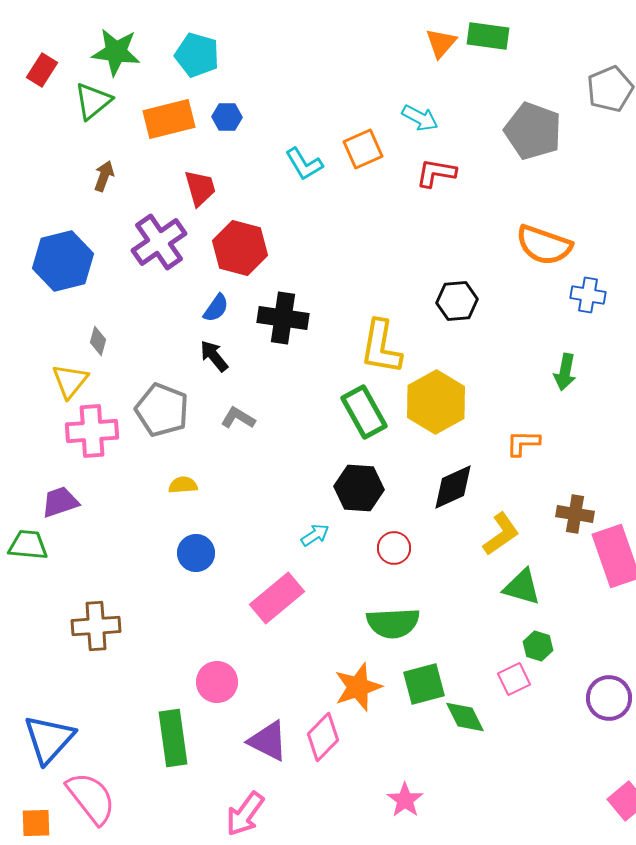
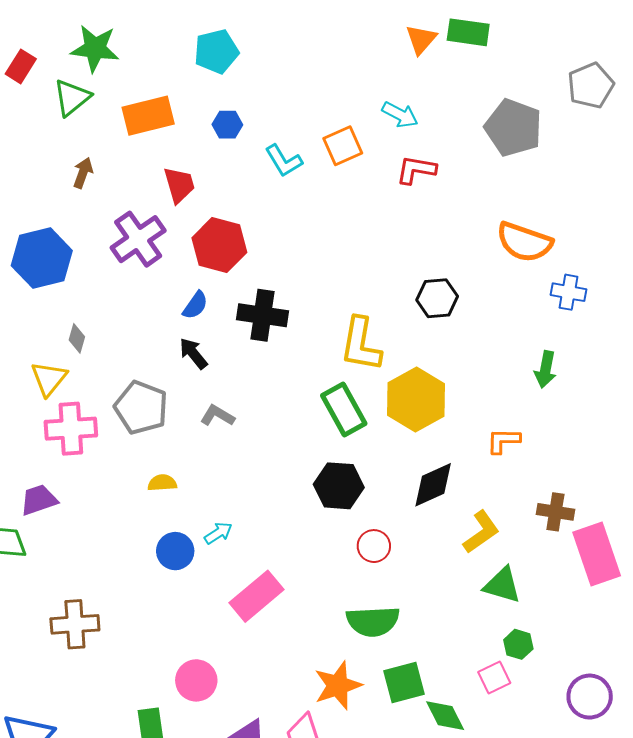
cyan pentagon: (197, 55) -> (216, 51), moved, turned -30
blue hexagon: (227, 117) -> (227, 125), moved
cyan arrow: (315, 535) -> (218, 533), moved

